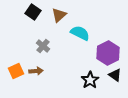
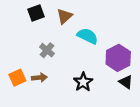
black square: (33, 12) -> (36, 13), turned 35
black star: (90, 80) -> (83, 82), moved

